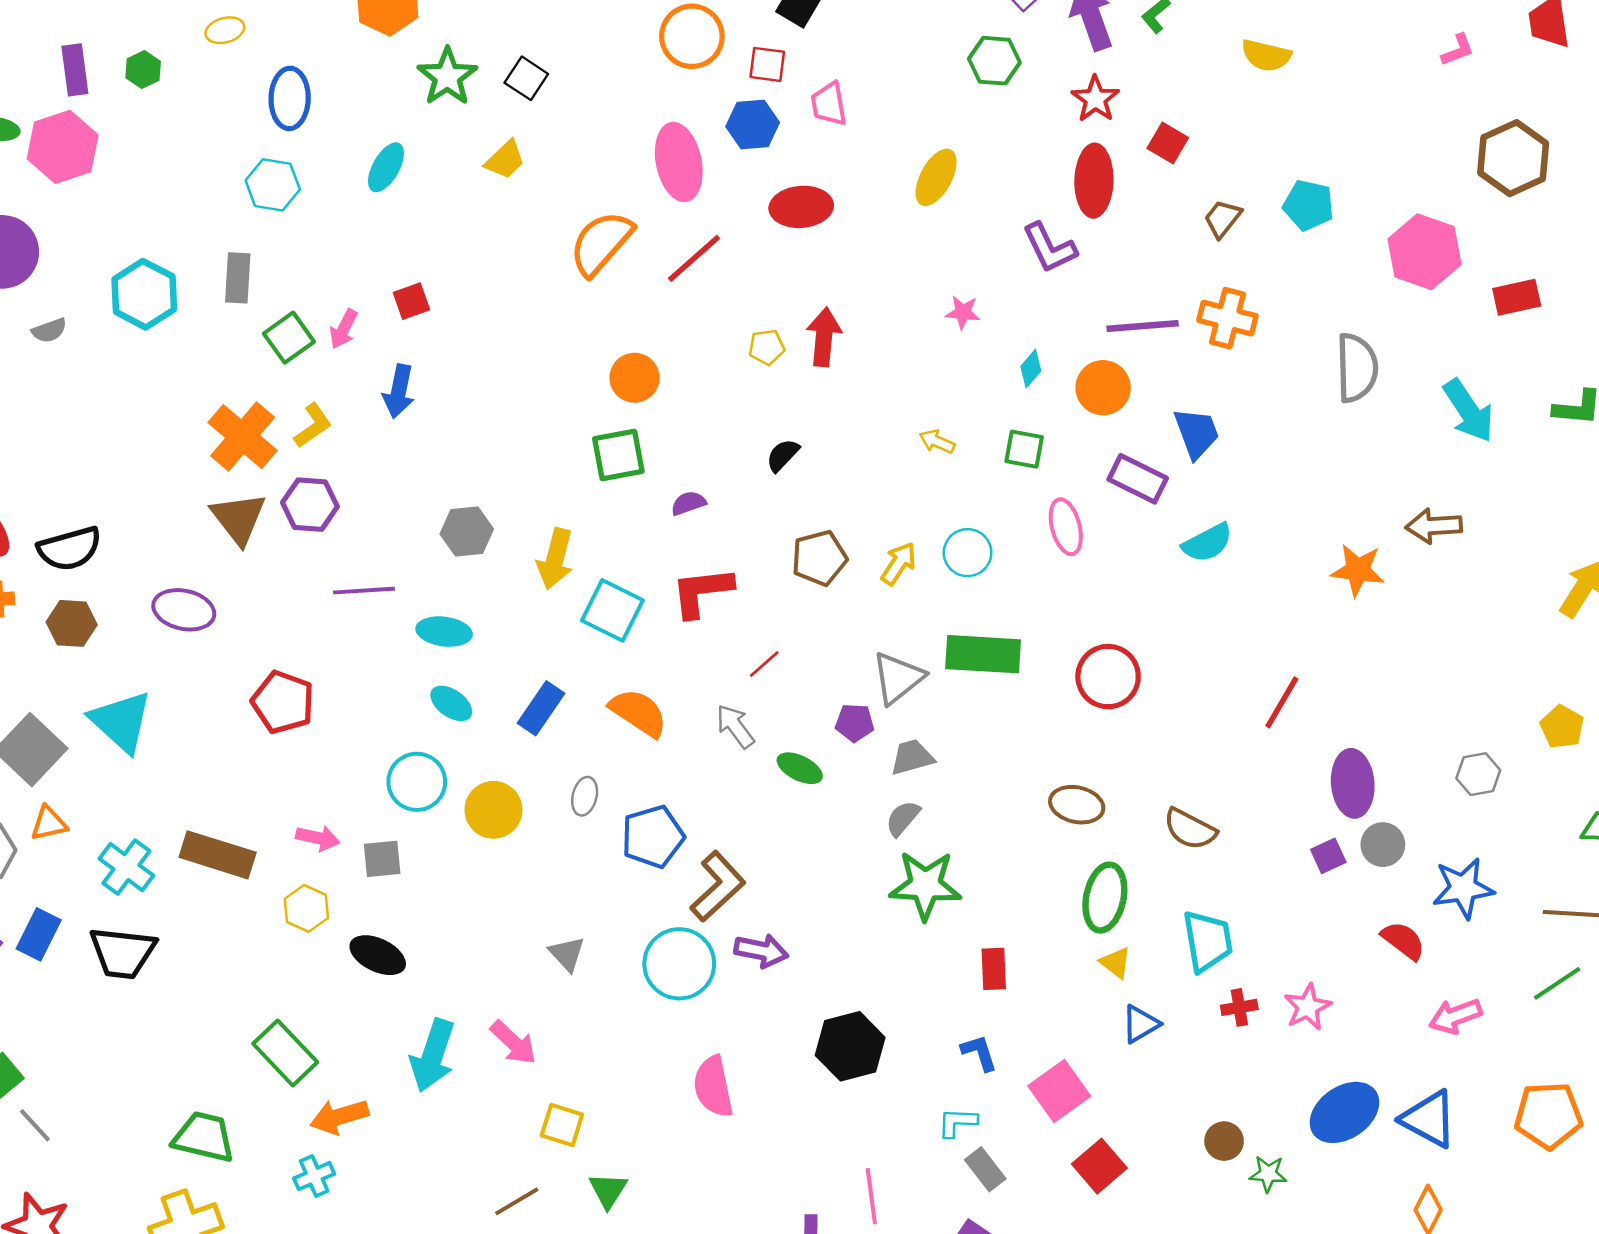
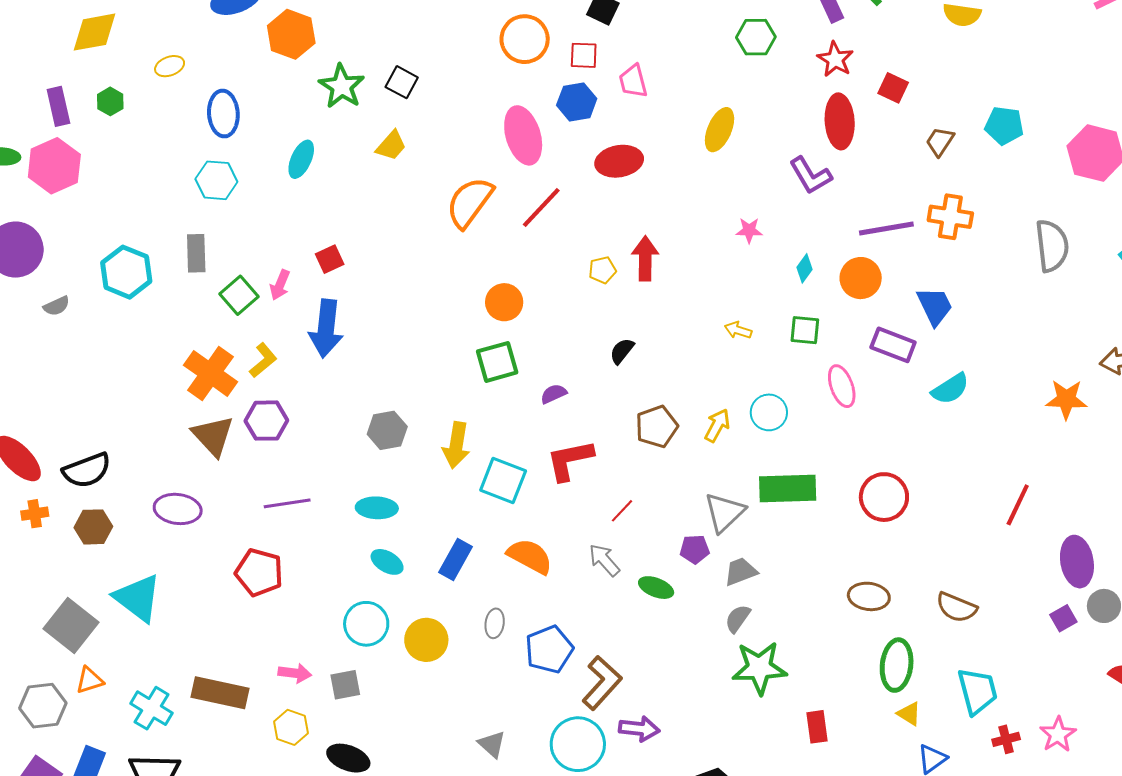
blue arrow: (399, 391) -> (326, 328), size x1.4
purple line: (364, 591) -> (287, 503), moved

